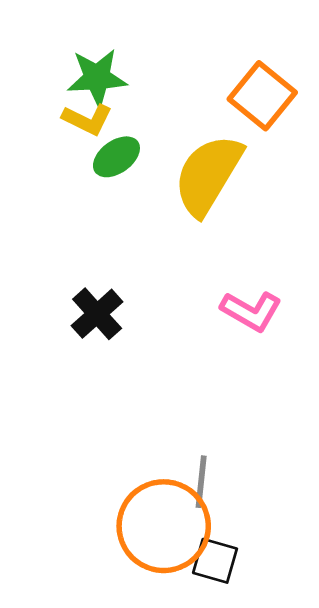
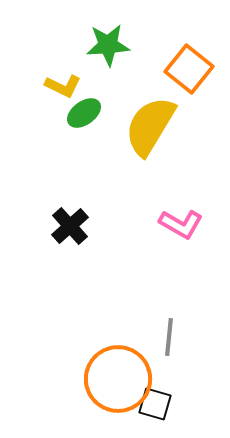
green star: (97, 78) -> (108, 45), moved
gray line: (201, 482) -> (169, 337), moved

